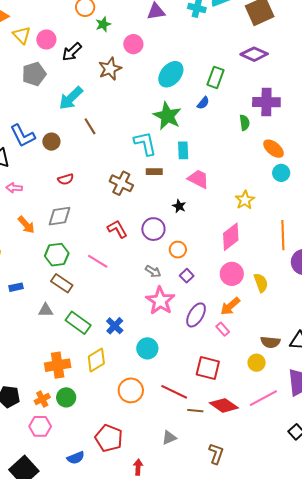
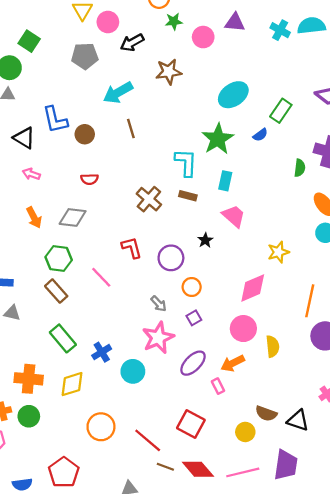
pink circle: (133, 44) -> (203, 37), moved
gray triangle: (46, 310) -> (12, 313), moved
cyan circle: (147, 348) -> (133, 371), moved

